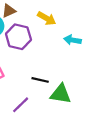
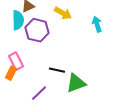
cyan arrow: (72, 40) -> (97, 24), moved, turned 63
green triangle: (61, 94) -> (76, 83), turned -30

